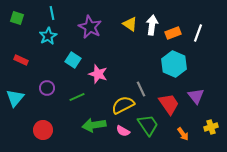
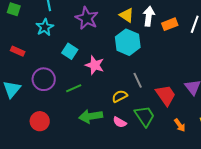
cyan hexagon: (174, 64) -> (128, 42), moved
purple circle: (47, 88) -> (44, 79), size x1.5
yellow semicircle: (123, 105) -> (120, 96), size x0.7

